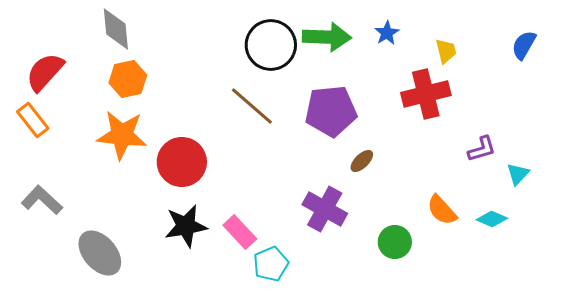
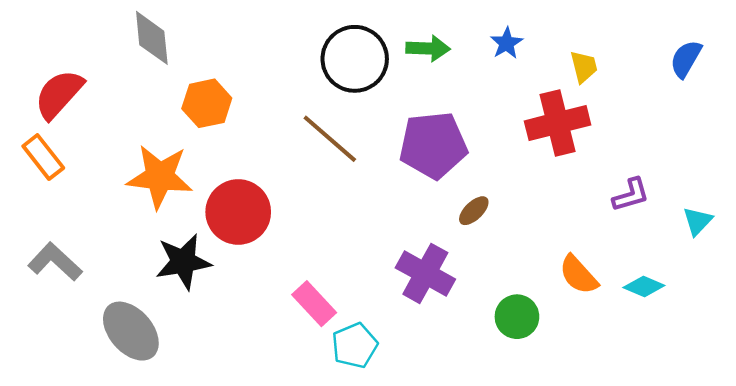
green arrow: (327, 37) -> (428, 48), size x0.7
orange hexagon: (128, 79) -> (207, 103), moved
cyan triangle: (518, 174) -> (698, 221), moved
black star: (186, 226) -> (183, 262), moved

